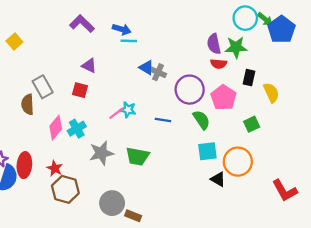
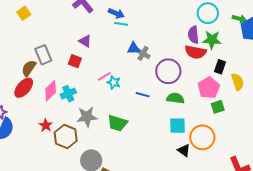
cyan circle: (245, 18) -> (208, 13), moved
green arrow: (265, 19) -> (239, 19), turned -32
red semicircle: (219, 64) -> (196, 52), size x1.5
blue triangle: (146, 68) -> (134, 48), turned -40
pink pentagon: (223, 98) -> (209, 88), moved
brown semicircle: (28, 104) -> (29, 68), turned 30
pink line: (116, 113) -> (104, 76), moved
green semicircle: (201, 120) -> (175, 98), turned -54
red ellipse: (24, 165) -> (24, 88), moved, turned 30
brown hexagon: (65, 189) -> (66, 137), moved

